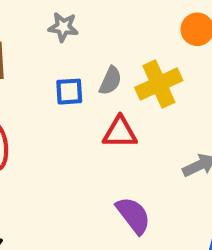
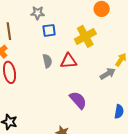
gray semicircle: (110, 81) -> (47, 61), moved, turned -32
blue square: (69, 92) -> (49, 30), moved

